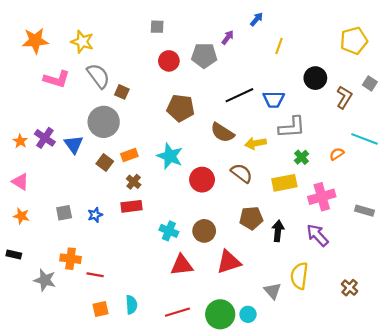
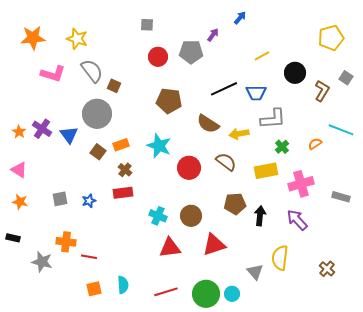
yellow line: (279, 46) -> (262, 56), moved, turned 42

